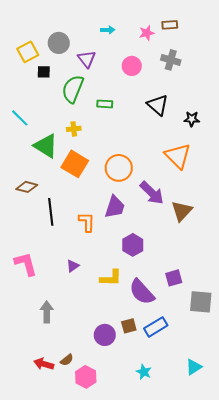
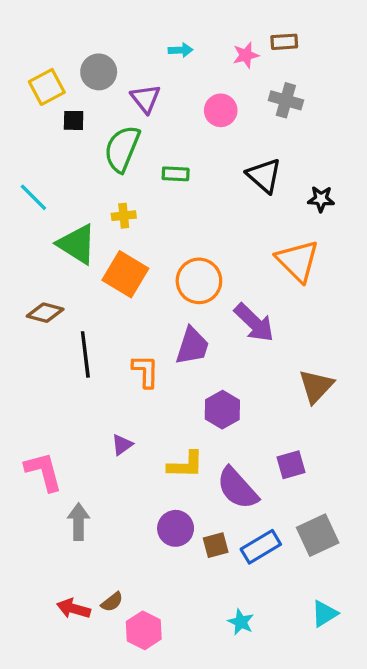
brown triangle: (182, 211) -> (316, 386), moved
pink L-shape: (26, 264) -> (43, 472), moved
gray square: (201, 302) -> (318, 535), moved, turned -30
purple circle: (105, 335) -> (176, 528), moved

